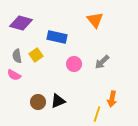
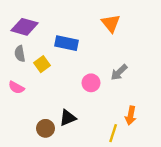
gray semicircle: (17, 56) -> (20, 54), moved
pink circle: (74, 64) -> (91, 83), moved
brown circle: (38, 102) -> (45, 128), moved

